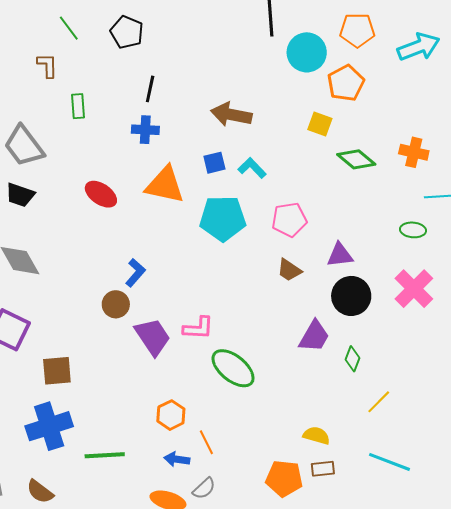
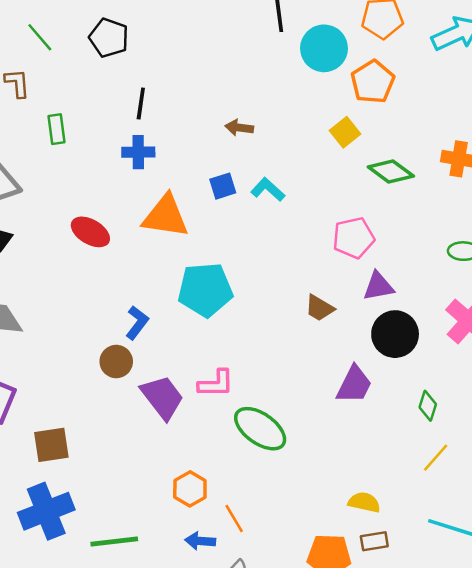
brown arrow: (231, 115) -> (239, 128), size x0.6
yellow square: (320, 124) -> (345, 132), turned 35
cyan pentagon: (223, 218) -> (205, 290), moved
pink pentagon: (289, 220) -> (354, 238), moved
green diamond: (352, 359) -> (428, 406), moved

